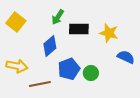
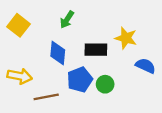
black rectangle: (79, 29) -> (96, 50), moved
blue diamond: (50, 46) -> (58, 53), turned -45

